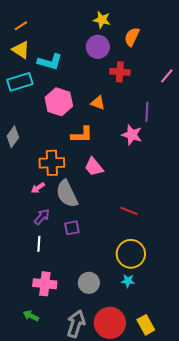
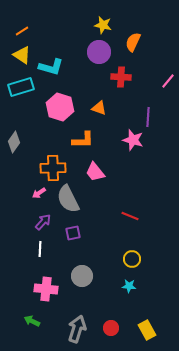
yellow circle: (131, 254) -> (132, 259), size x0.6
gray circle: (89, 283) -> (82, 276), moved
red circle: (110, 323) -> (111, 328), size x0.5

